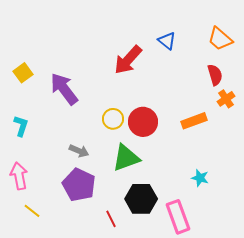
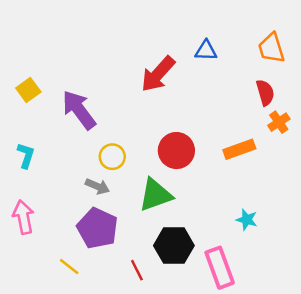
orange trapezoid: (220, 39) -> (271, 48), turned 32
blue triangle: (167, 41) -> (206, 51), turned -36
yellow circle: (113, 119) -> (112, 157), moved
yellow line: (32, 211) -> (69, 266), moved

